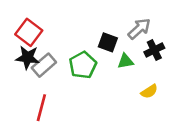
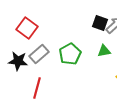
black square: (108, 42) -> (100, 23), moved
black star: (28, 57) -> (18, 61), moved

